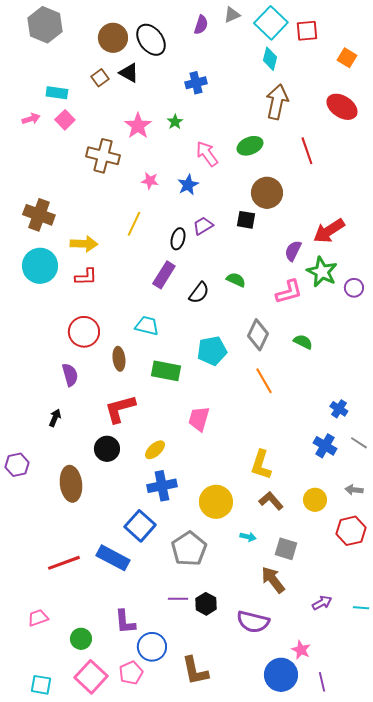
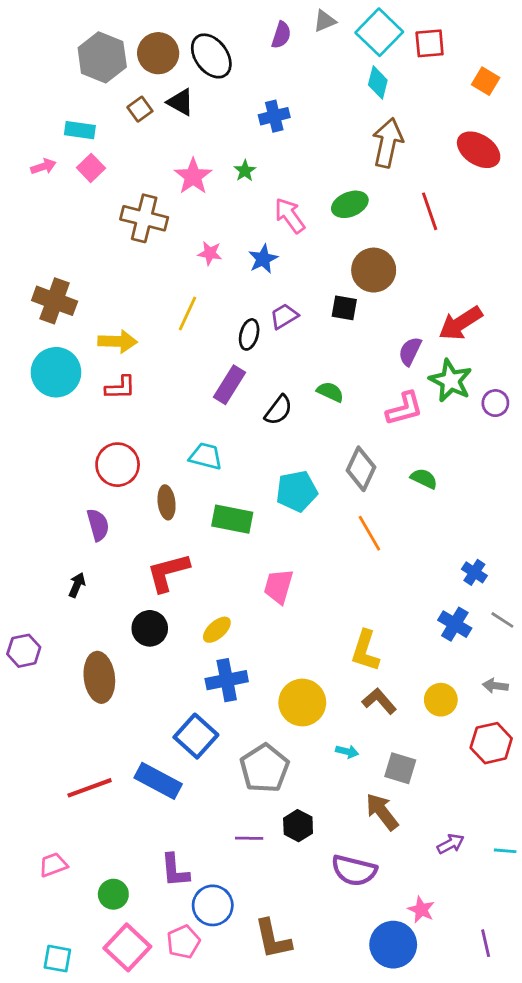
gray hexagon: (45, 25) -> (102, 57), moved
black hexagon: (206, 604) -> (298, 826), moved
purple line: (322, 682) -> (486, 943), moved

